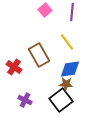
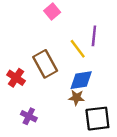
purple line: (72, 12) -> (94, 36), moved
black square: (61, 100) -> (97, 119), moved, turned 30

